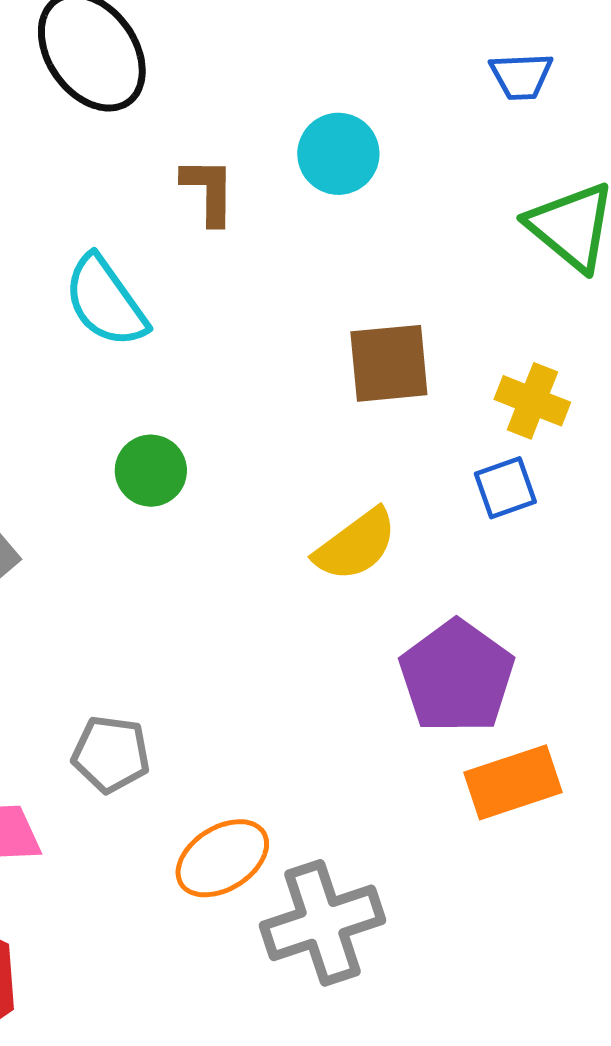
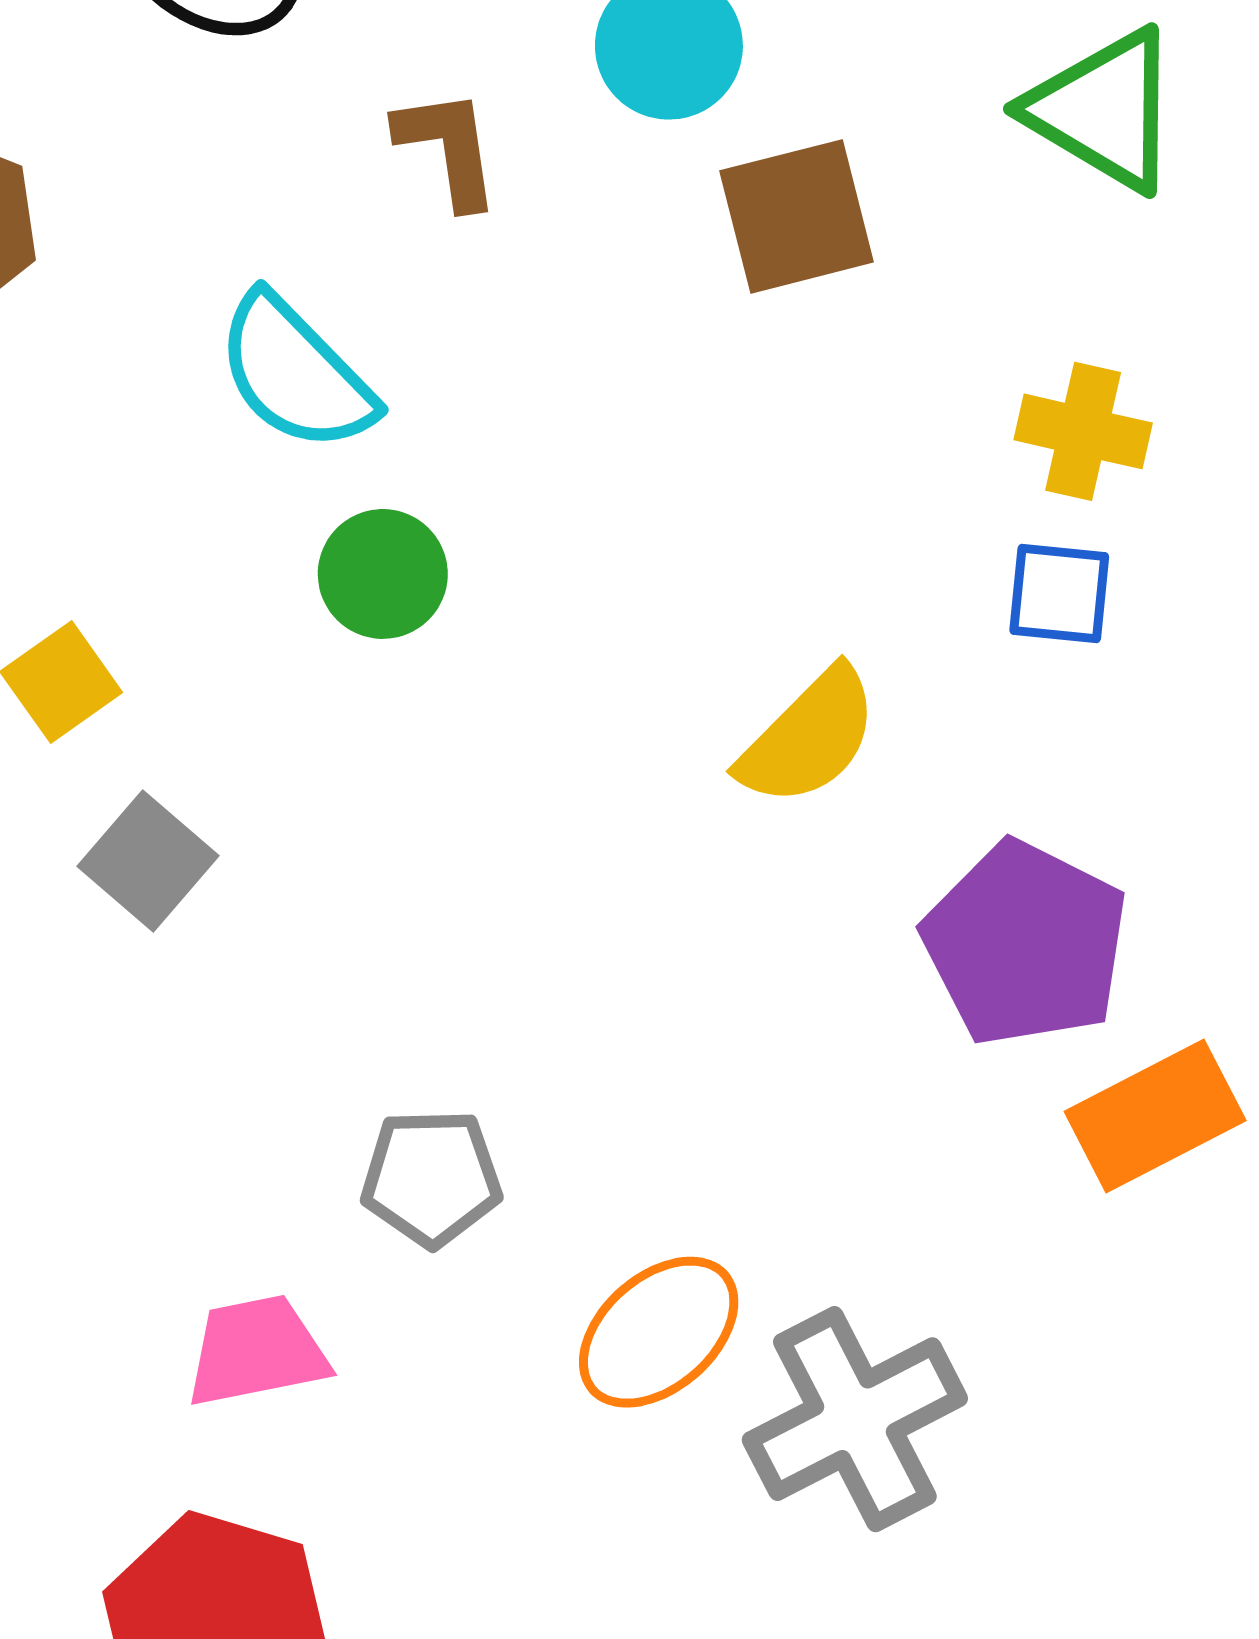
brown square: (389, 363) -> (797, 216), moved
green circle: (151, 471) -> (383, 574), moved
blue square: (505, 488) -> (1059, 594), turned 34

